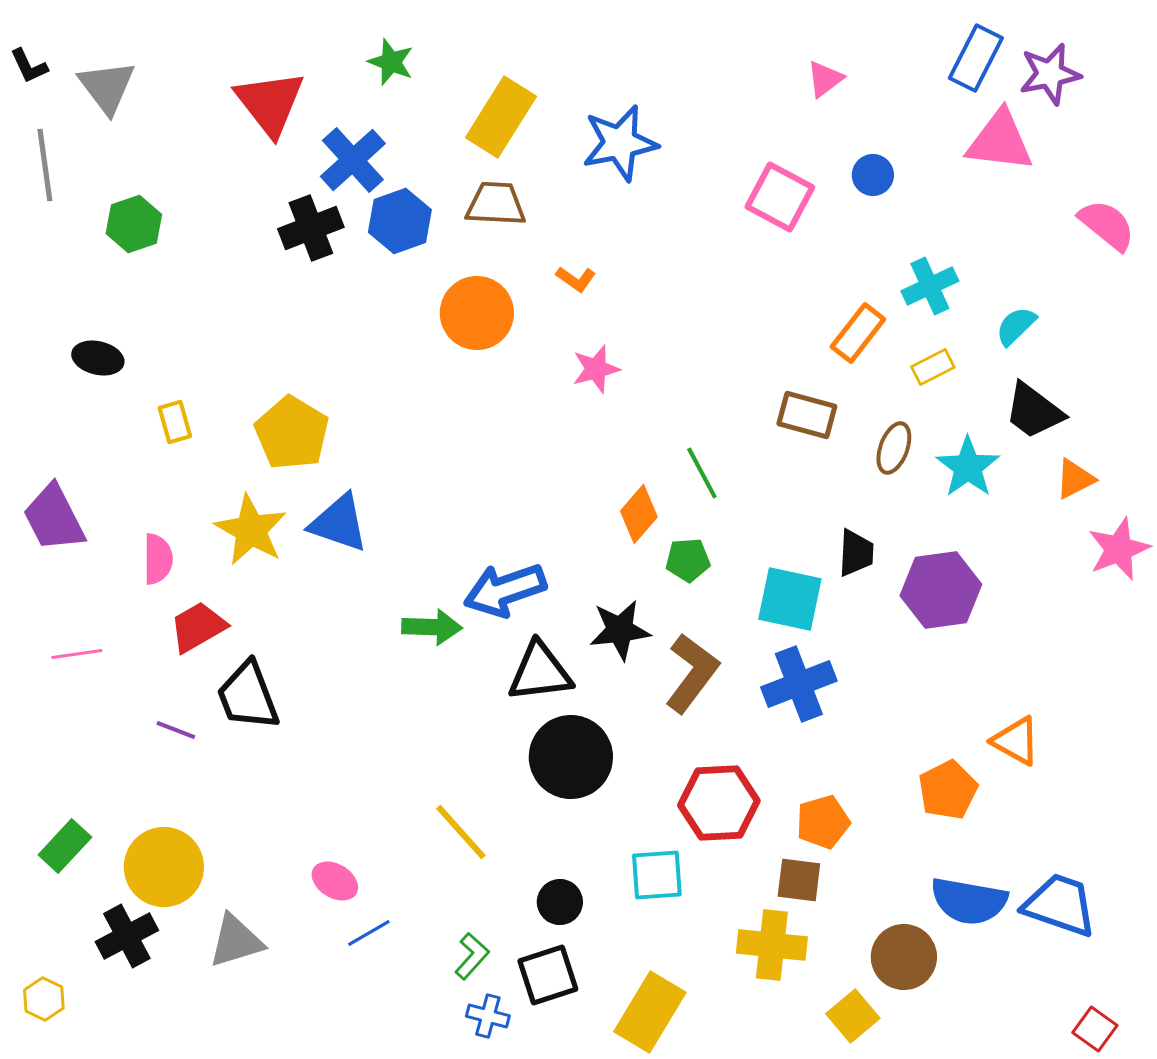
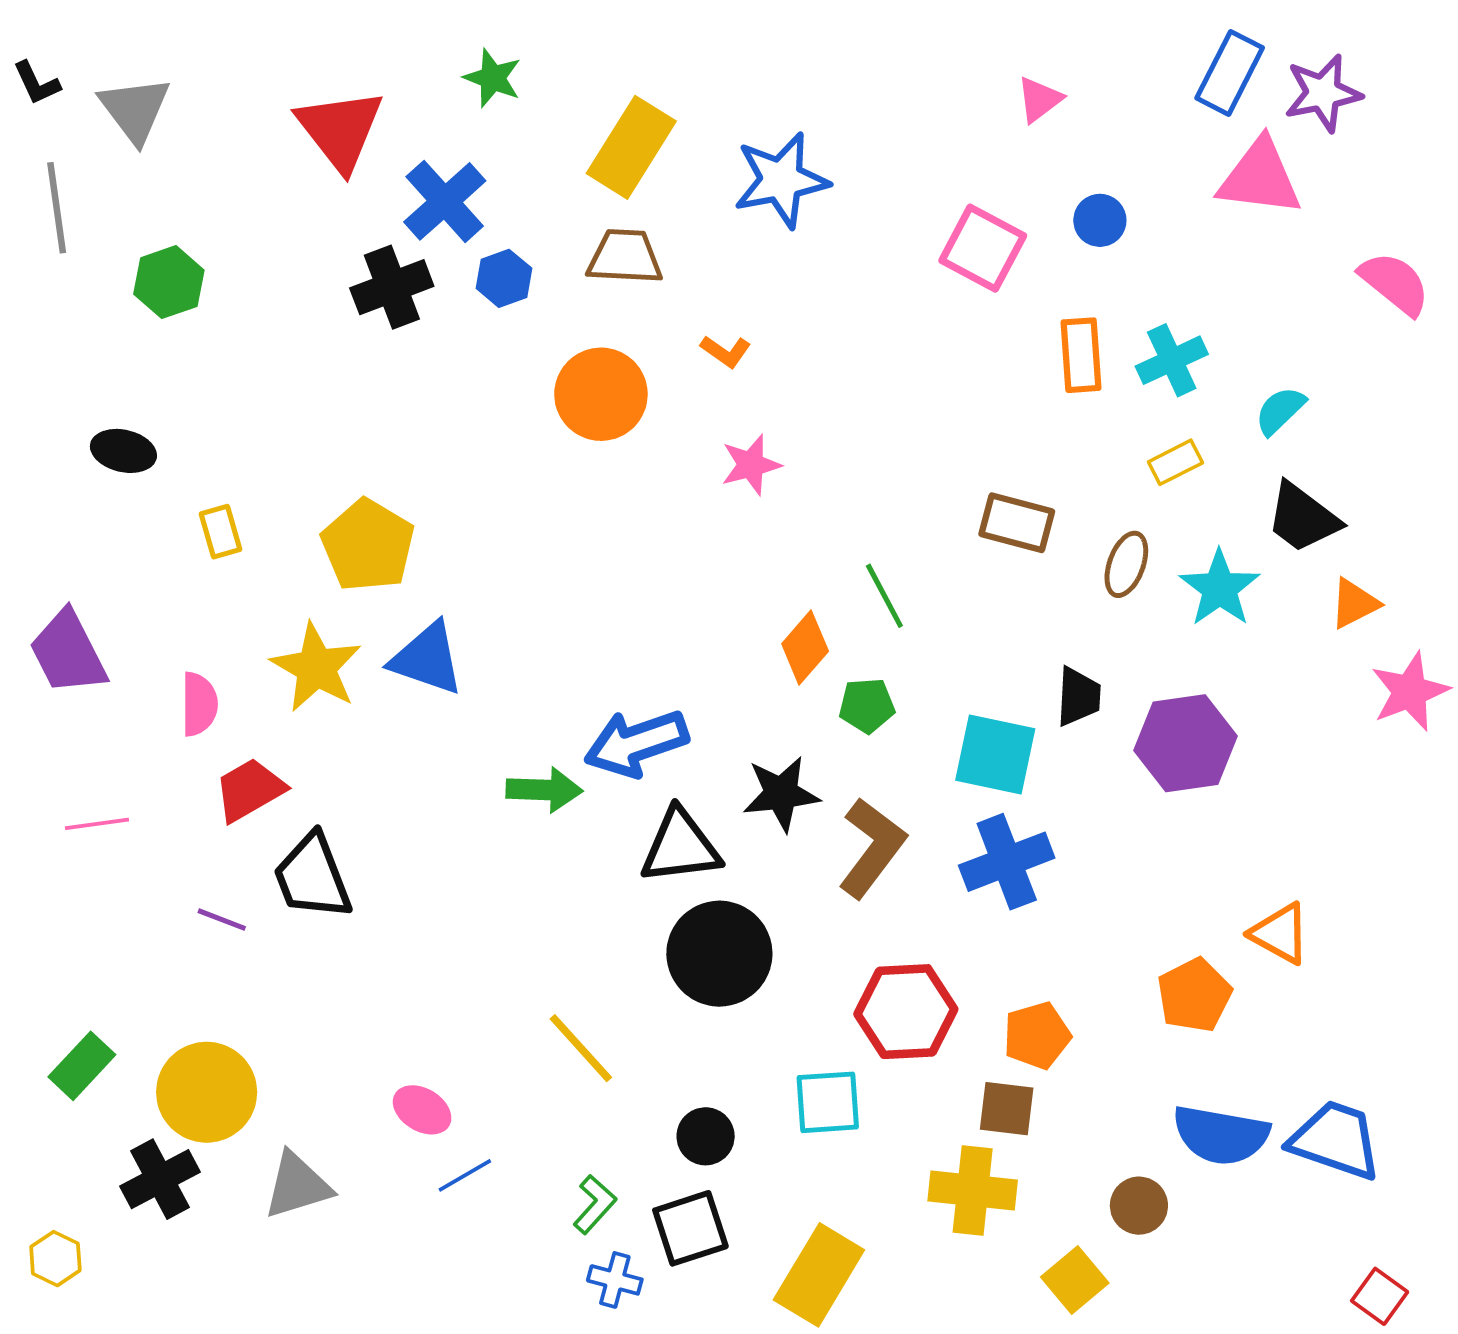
blue hexagon: (400, 221) -> (504, 278), size x0.7
orange rectangle: (858, 333) -> (1081, 355), moved, turned -42
brown circle: (904, 957) -> (1139, 1206), size x0.7

